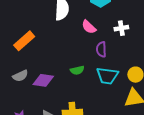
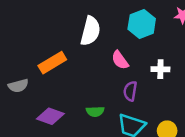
orange rectangle: (24, 41) -> (52, 63), moved
gray semicircle: (20, 76) -> (18, 86), moved

